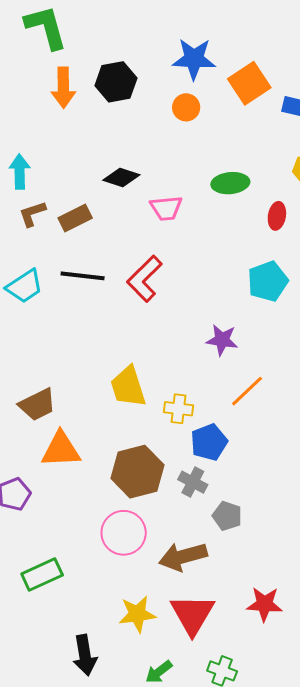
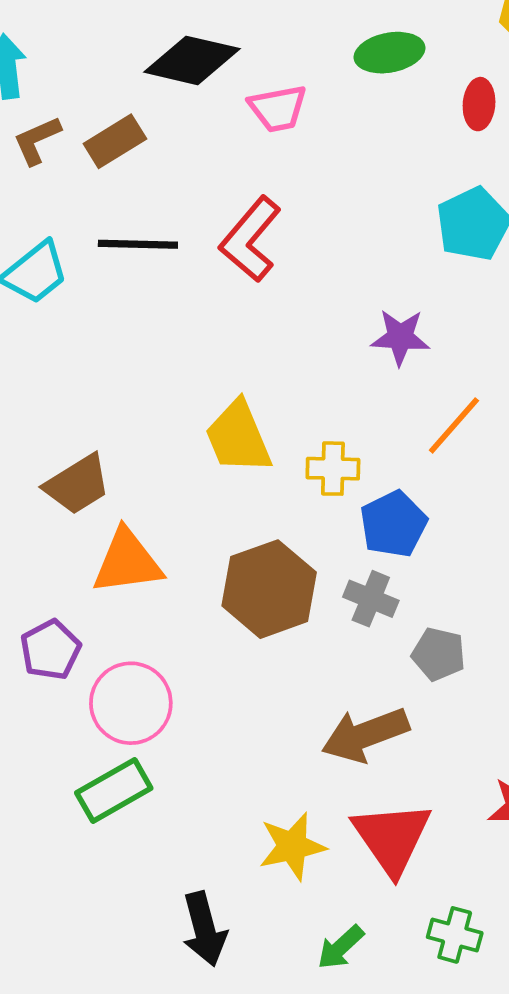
black diamond: (121, 178) -> (192, 60), size x1.4
pink circle: (124, 533) -> (131, 703), moved

